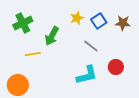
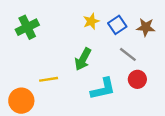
green arrow: (52, 36) -> (83, 59), moved
gray line: (91, 46) -> (128, 54), moved
yellow line: (33, 54) -> (49, 79), moved

